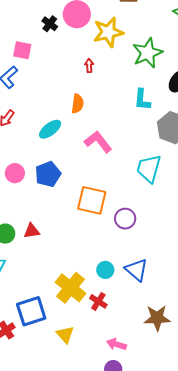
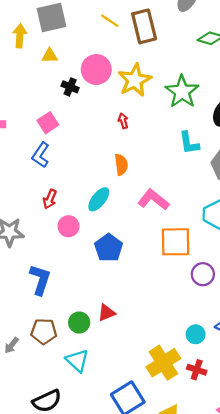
pink square: (22, 50) -> (48, 123), turned -30
pink circle: (15, 173) -> (69, 226), moved
orange square: (92, 200) -> (176, 242), moved
yellow cross: (71, 288) -> (163, 363), turned 32

